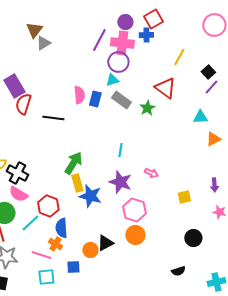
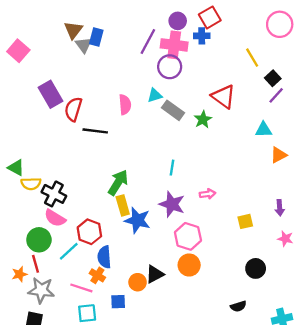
gray triangle: (43, 43) -> (84, 45), turned -35
yellow line: (179, 57) -> (252, 58), moved, turned -60
cyan triangle: (112, 80) -> (155, 95), moved
blue rectangle: (95, 99) -> (96, 37), moved
red semicircle: (23, 104) -> (73, 109), moved
pink arrow: (151, 173) -> (207, 194), turned -32

